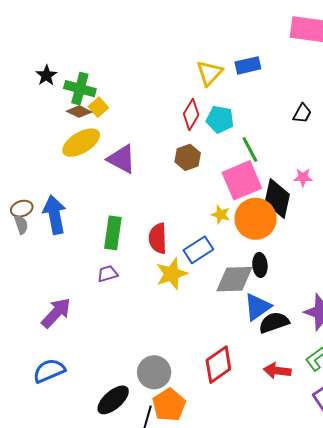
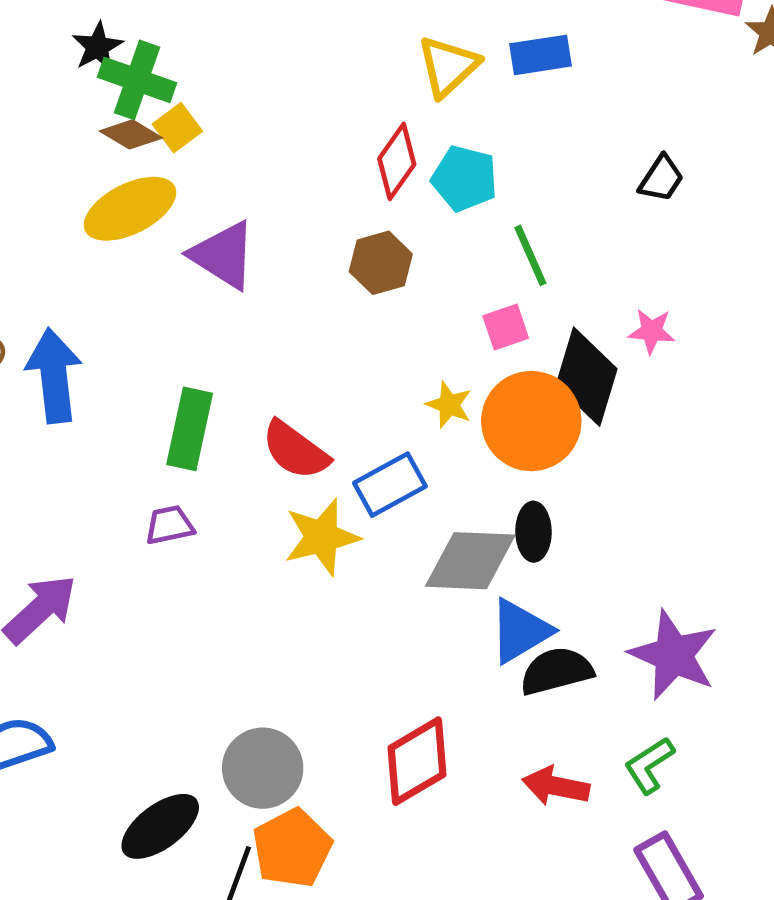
black star: (46, 75) -> (97, 47), moved
pink square: (242, 180) -> (506, 327), size x0.5
red semicircle: (158, 238) -> (295, 450), turned -56

